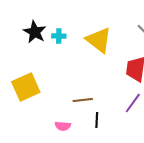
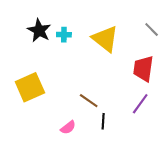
brown line: (83, 100) -> (89, 101), turned 42
pink semicircle: (63, 126) -> (68, 127), turned -42

